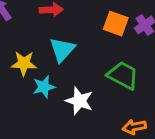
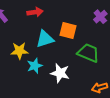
orange square: (116, 24) -> (68, 31), moved
cyan triangle: (62, 50) -> (45, 39), turned 36

